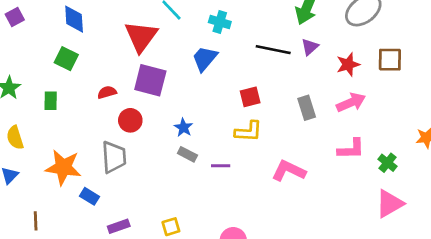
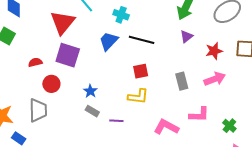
black line: (273, 50) -> (142, 40), moved
pink L-shape: (351, 149) -> (199, 115), moved
green cross: (387, 163) -> (229, 126), moved

